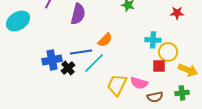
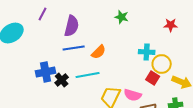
blue line: (81, 52) -> (74, 48), moved
cyan line: (94, 63) -> (88, 75), turned 35
red square: (159, 66) -> (153, 78), turned 32

